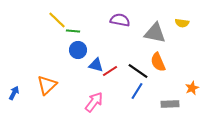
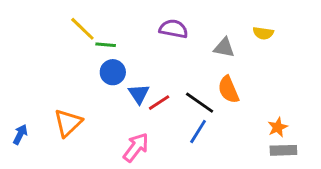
gray triangle: (155, 33) -> (224, 48), size x0.7
blue triangle: (96, 65) -> (139, 94), turned 42
gray rectangle: (170, 104) -> (283, 150), moved

